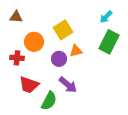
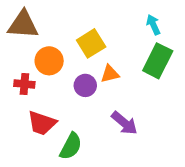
brown triangle: (16, 17) -> (23, 25), size x1.6
cyan arrow: (106, 17) -> (153, 25), turned 112
purple arrow: (68, 85) -> (124, 123), moved

